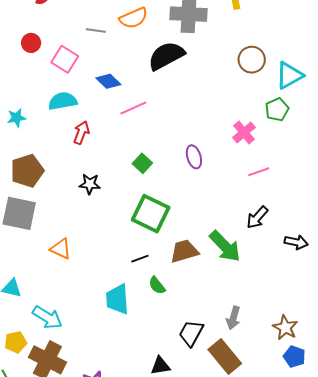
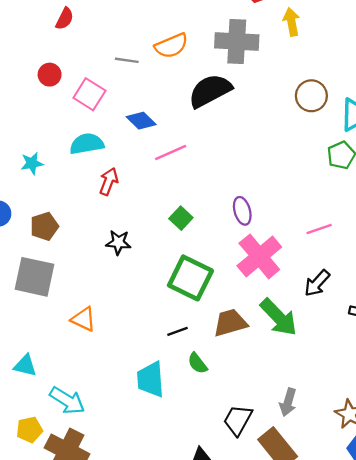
pink cross: (244, 132) -> (259, 256), moved, size x1.6
brown pentagon: (27, 171) -> (44, 226), size x0.7

